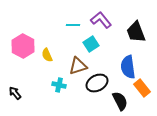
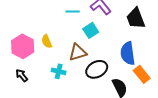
pink hexagon: (23, 46) -> (23, 46), moved
black arrow: (15, 93) -> (22, 75), moved

